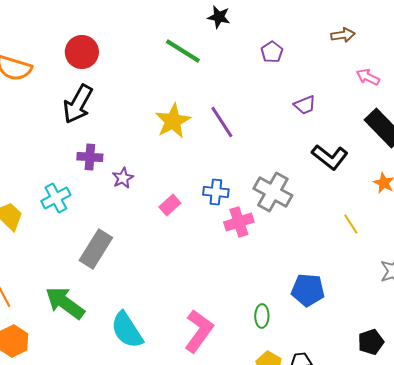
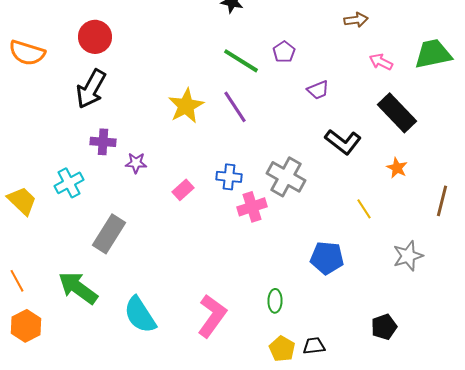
green line: (183, 51) -> (241, 61), moved
purple pentagon: (272, 52) -> (284, 52), moved
purple star: (123, 178) -> (136, 163), turned 30
blue pentagon: (308, 290) -> (327, 258), moved

